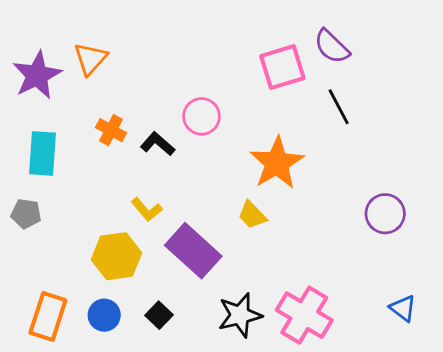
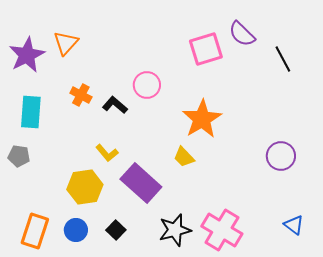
black line: (339, 107) -> (283, 59), moved

